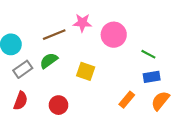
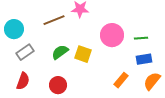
pink circle: (114, 35) -> (112, 35), moved
green line: (148, 54) -> (141, 38), turned -32
green semicircle: (49, 61) -> (60, 52), moved

